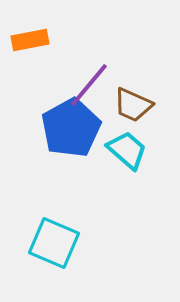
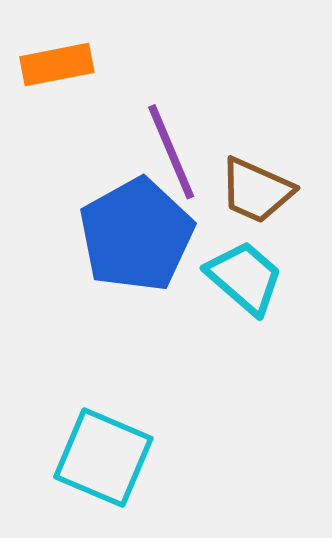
purple line: (89, 85) -> (171, 152), turned -63

